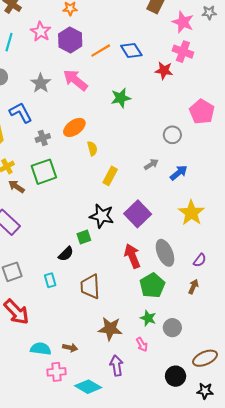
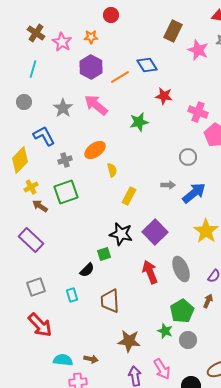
pink star: (41, 32) -> (62, 42), moved
blue diamond: (131, 51) -> (147, 65), moved
pink cross: (183, 52) -> (198, 112), moved
red star: (164, 71) -> (164, 96), moved
gray arrow: (151, 164) -> (168, 185), turned 32
blue arrow: (179, 173) -> (194, 193), size x1.4
green pentagon: (152, 285) -> (182, 311), moved
pink arrow: (142, 344) -> (162, 369), moved, size x1.5

